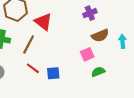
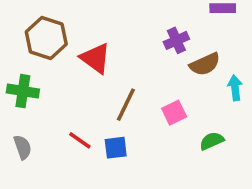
brown semicircle: (100, 36) -> (205, 64), moved
brown line: (29, 45) -> (126, 105), moved
green semicircle: (98, 72) -> (212, 141), moved

